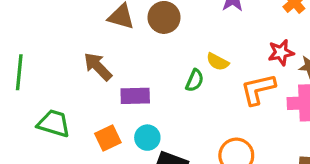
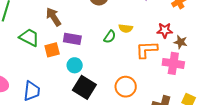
yellow semicircle: (218, 62) -> (126, 28), turned -32
green trapezoid: (54, 123) -> (29, 37), moved
orange square: (108, 138) -> (52, 50), moved

